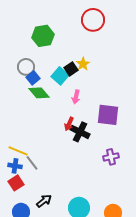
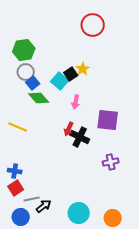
green hexagon: (43, 36) -> (24, 50), moved
yellow line: (18, 151) -> (18, 127), moved
gray line: (32, 163) -> (32, 199), moved, turned -63

